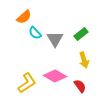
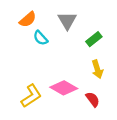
gray triangle: (55, 39) -> (67, 21), moved

